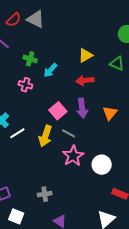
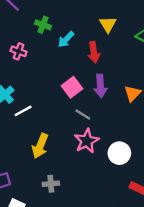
yellow triangle: (85, 55) -> (108, 24), turned -35
red arrow: (85, 80) -> (94, 52), moved, turned -96
pink cross: (25, 85) -> (19, 51), moved
yellow arrow: (45, 136) -> (40, 146), moved

